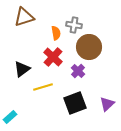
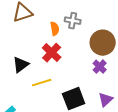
brown circle: (89, 47) -> (103, 43), moved
purple cross: (78, 71) -> (100, 67), moved

